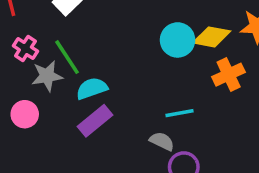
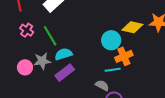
cyan circle: (178, 40) -> (111, 40), moved
orange cross: (229, 75) -> (124, 56), moved
gray star: (47, 76) -> (42, 61), moved

